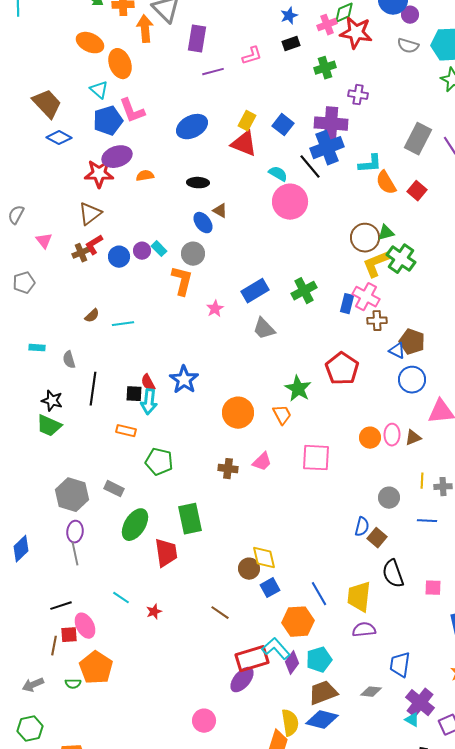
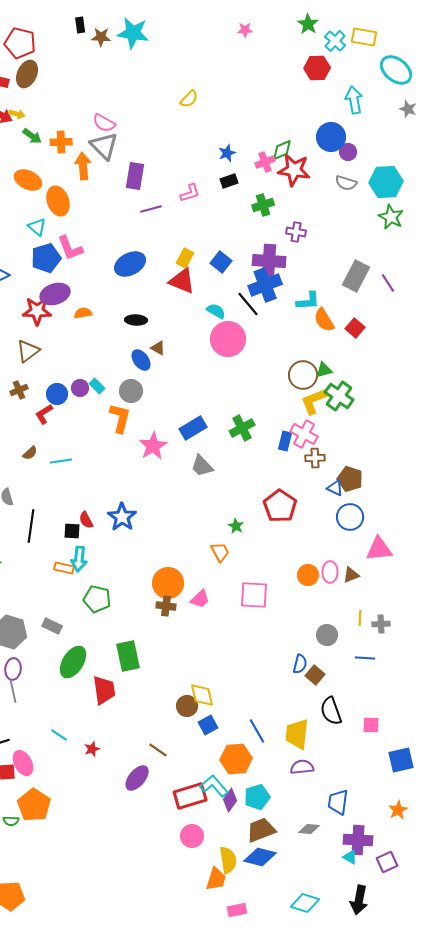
red L-shape: (94, 245) -> (44, 414), moved
pink star: (215, 309) -> (153, 446), size x1.6
green star: (298, 389) -> (236, 526), size x0.6
cyan arrow: (149, 402) -> (79, 559), moved
orange circle: (238, 413) -> (168, 583), moved
purple ellipse: (242, 680) -> (137, 778), moved
purple cross: (420, 703) -> (358, 840), turned -36
pink circle: (204, 721) -> (192, 836), moved

